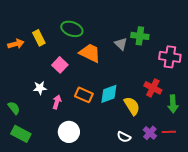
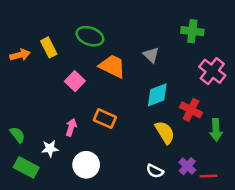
green cross: (140, 36) -> (192, 31), moved
pink cross: (170, 57) -> (212, 71), turned 30
white star: (40, 88) -> (50, 149), moved
cyan diamond: (109, 94) -> (157, 95), moved
red line: (169, 132) -> (209, 176), moved

